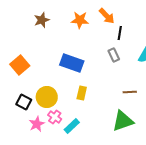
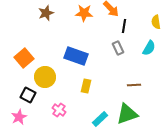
yellow circle: (47, 97) -> (45, 77), moved
pink star: (37, 124) -> (19, 117), moved
cyan rectangle: (72, 126) -> (100, 119), moved

